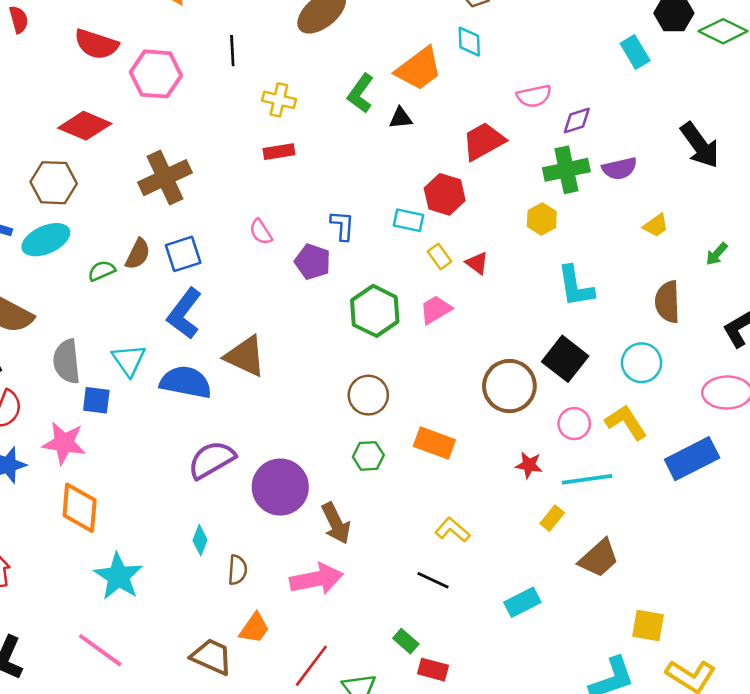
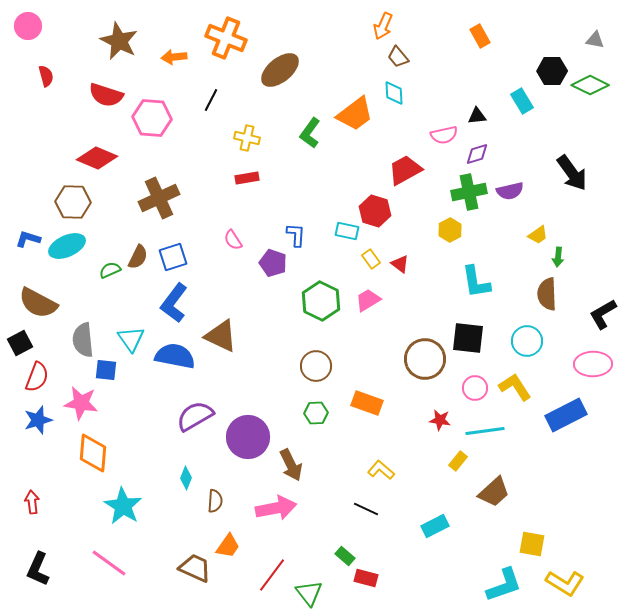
black line: (232, 51) -> (211, 100), turned 30
black triangle: (401, 118) -> (477, 116), moved
green arrow: (717, 254) -> (558, 257), moved, turned -36
black square: (565, 359) -> (468, 338), turned -32

